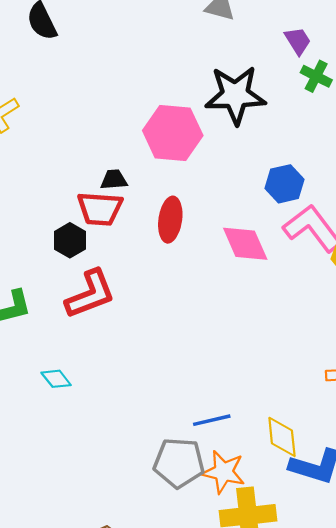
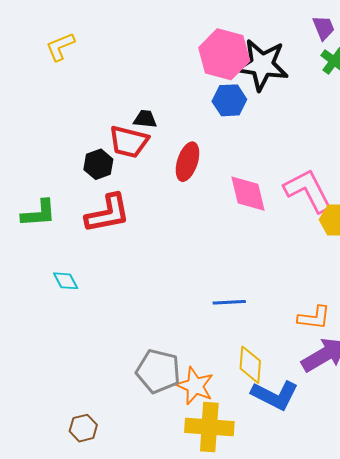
pink hexagon: (173, 133) -> (224, 54), moved
blue hexagon: (284, 184) -> (229, 100), moved
blue line: (212, 420) -> (229, 302), moved

